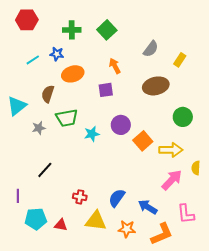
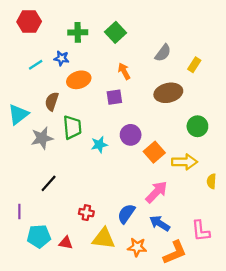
green trapezoid: (67, 118) -> (72, 127), turned -85
gray star: (39, 128) -> (42, 138), size x1.5
pink arrow: (172, 180) -> (156, 192), moved

